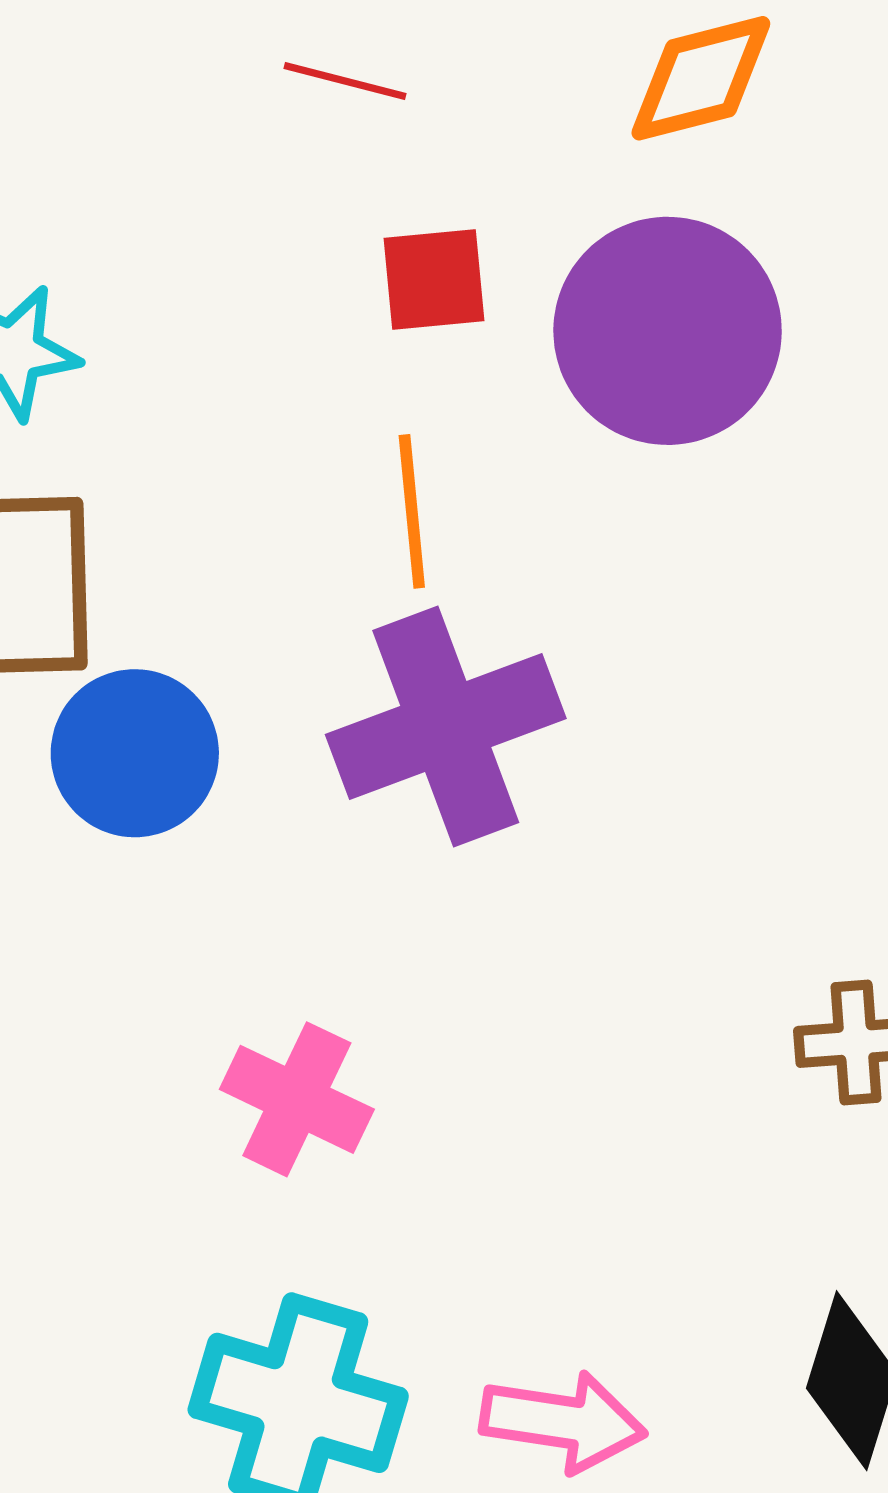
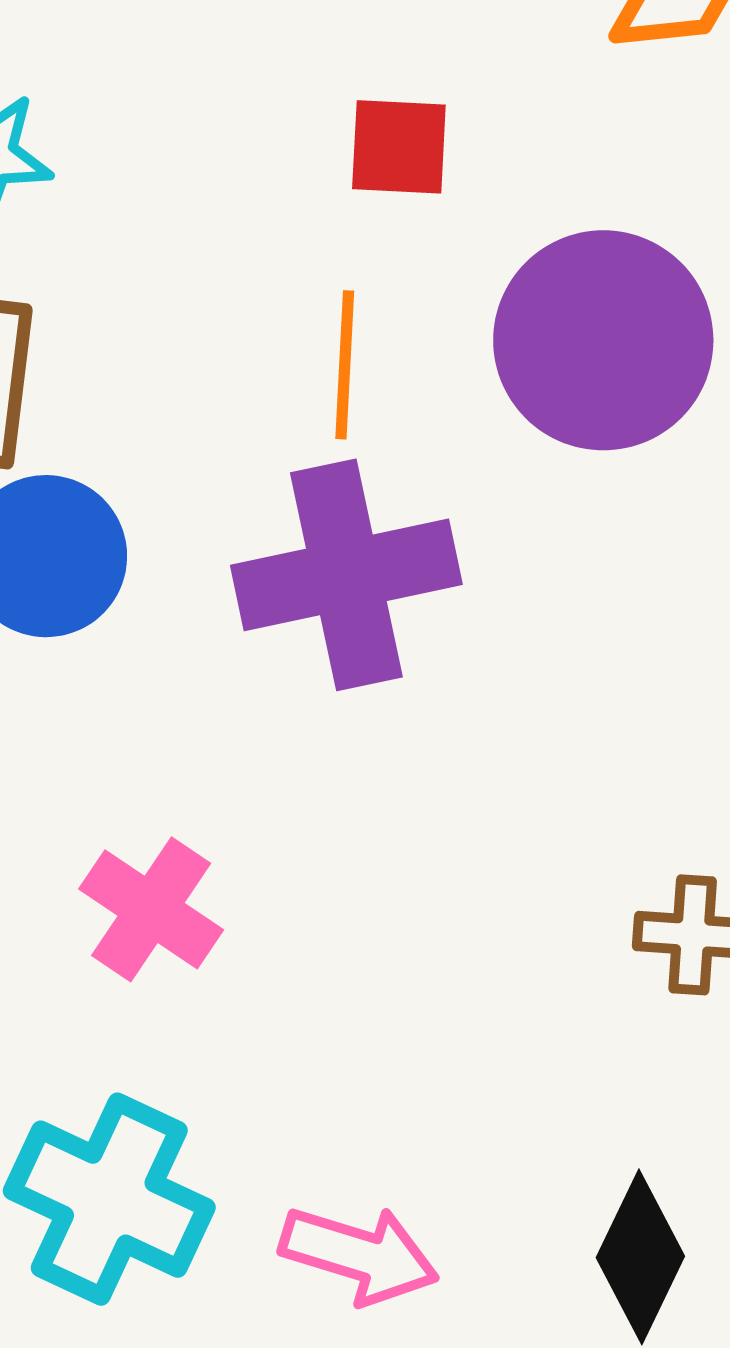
purple circle: (668, 331) -> (603, 340), moved

